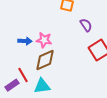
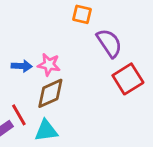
purple semicircle: (86, 25) -> (109, 43), size x1.5

